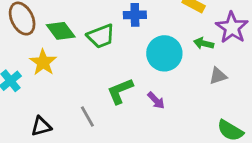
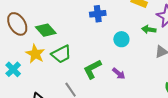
green trapezoid: (101, 36) -> (61, 54), moved
cyan circle: (164, 53) -> (121, 39), size x0.6

